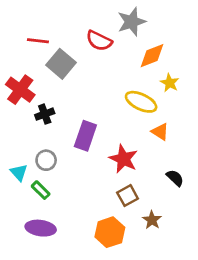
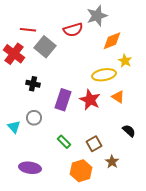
red semicircle: (99, 41) -> (73, 30), turned -42
red cross: (20, 90) -> (14, 54), moved
yellow ellipse: (141, 102) -> (104, 75), turned -35
black cross: (45, 114) -> (33, 84), turned 32
red star: (123, 159) -> (90, 100), moved
green rectangle: (41, 190) -> (64, 142), moved

